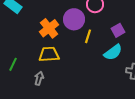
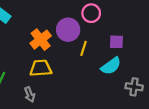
purple square: (118, 30) -> (116, 42), turned 32
gray arrow: (39, 78) -> (30, 95), turned 144

